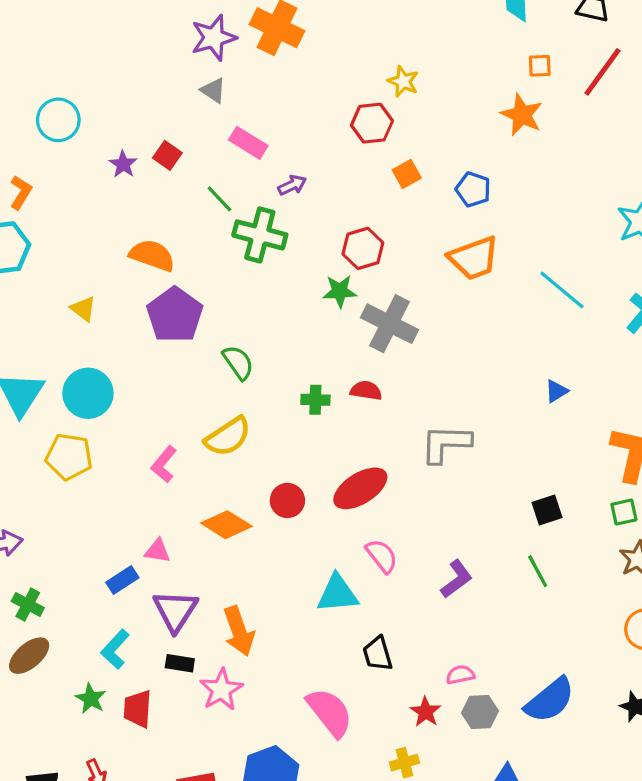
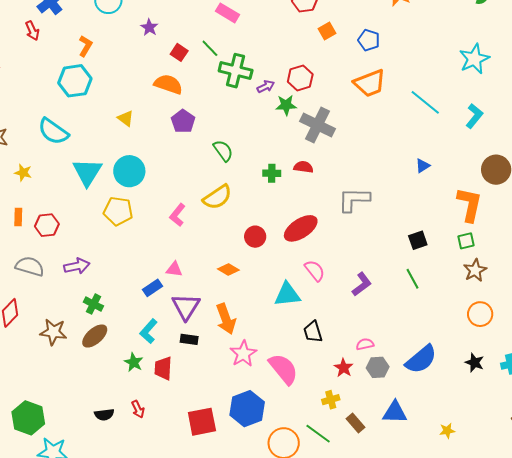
red square: (167, 155) -> (179, 52), moved
purple arrow: (292, 185) -> (266, 86), moved
purple pentagon: (175, 315) -> (183, 121), size x0.7
orange diamond: (226, 525) -> (228, 270), moved, size x0.7
pink star: (221, 690) -> (243, 354), moved

